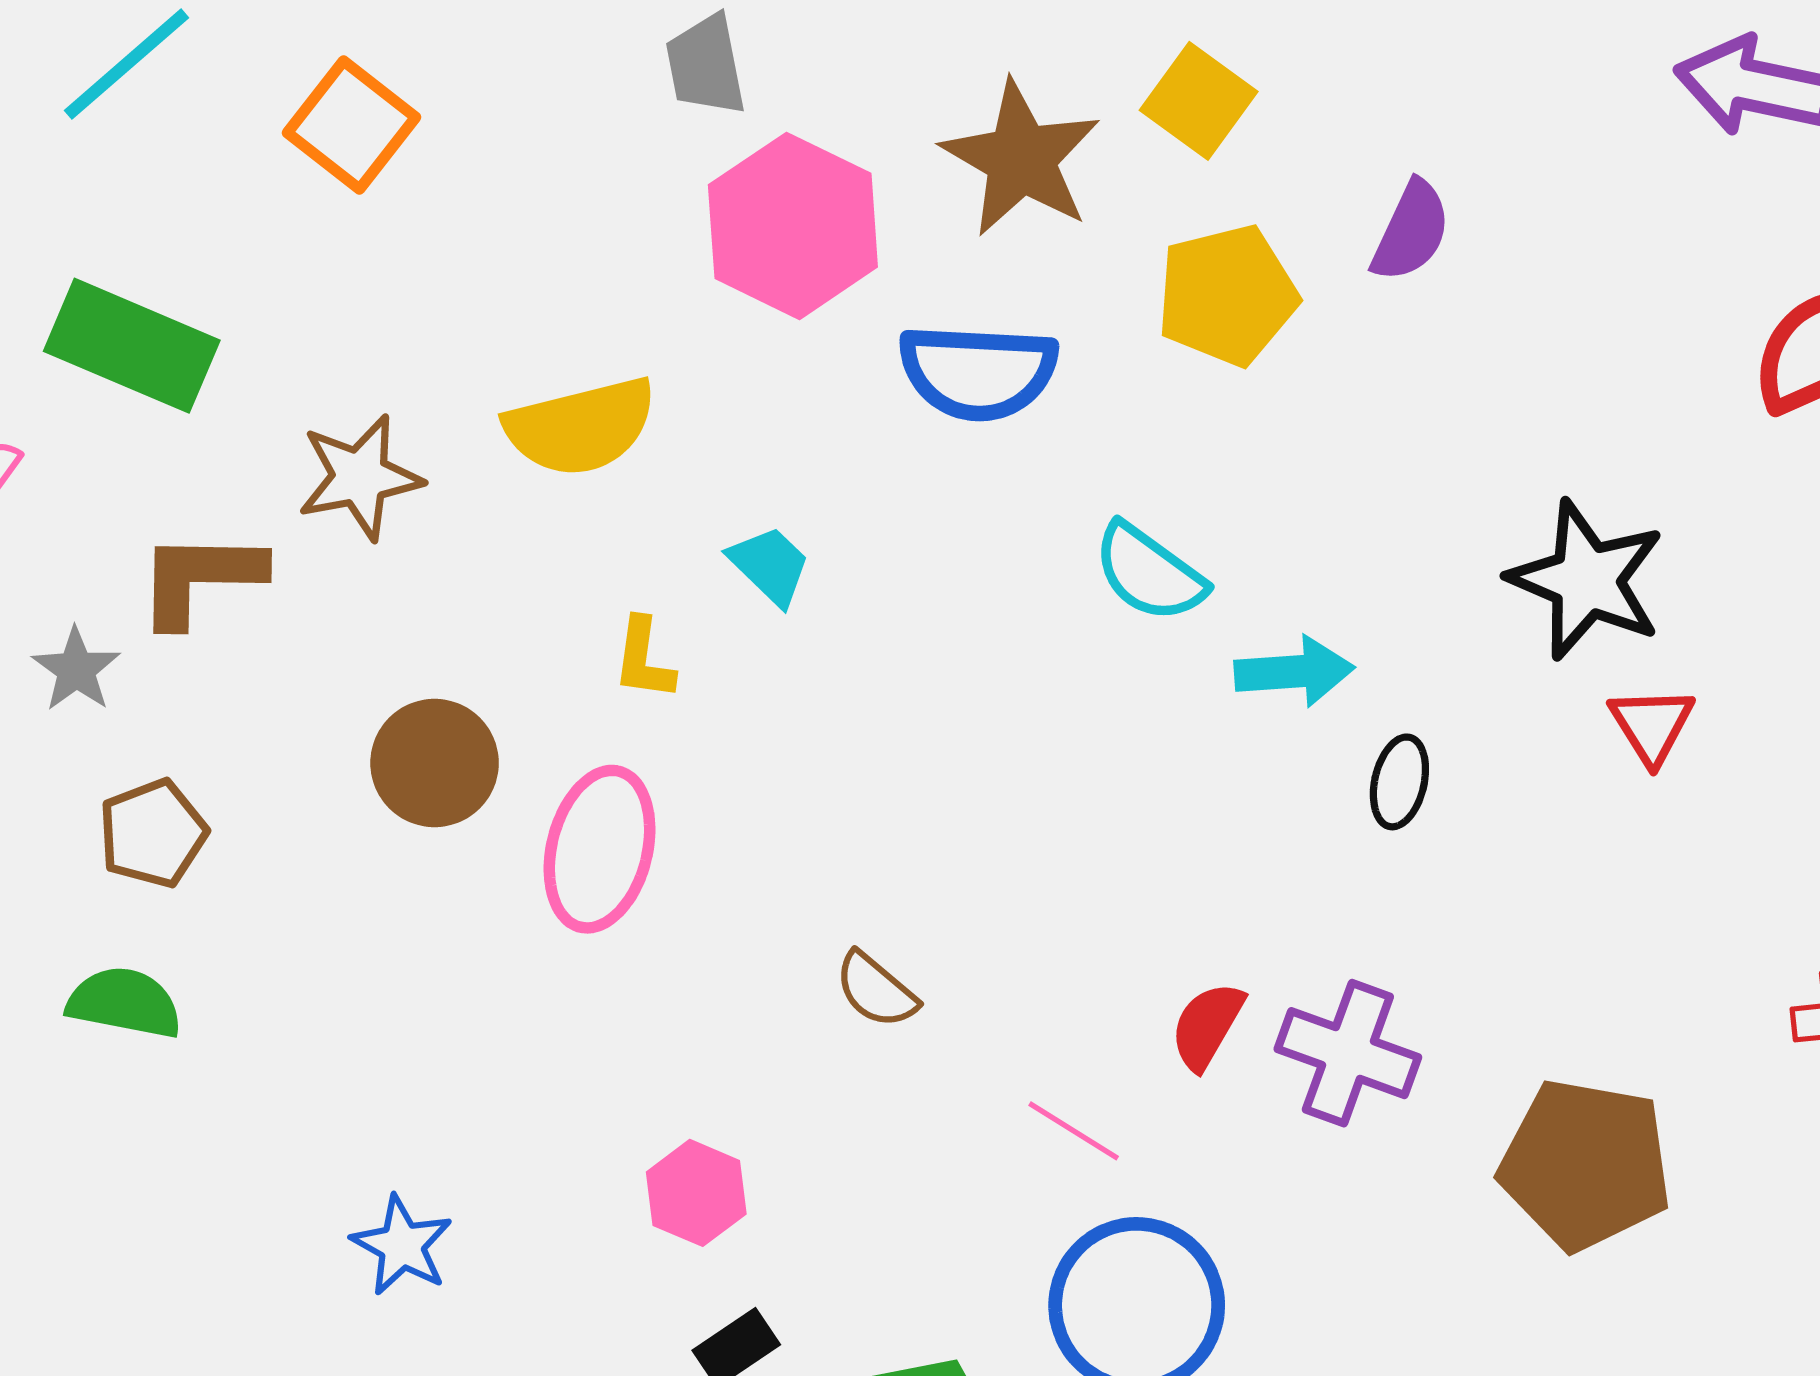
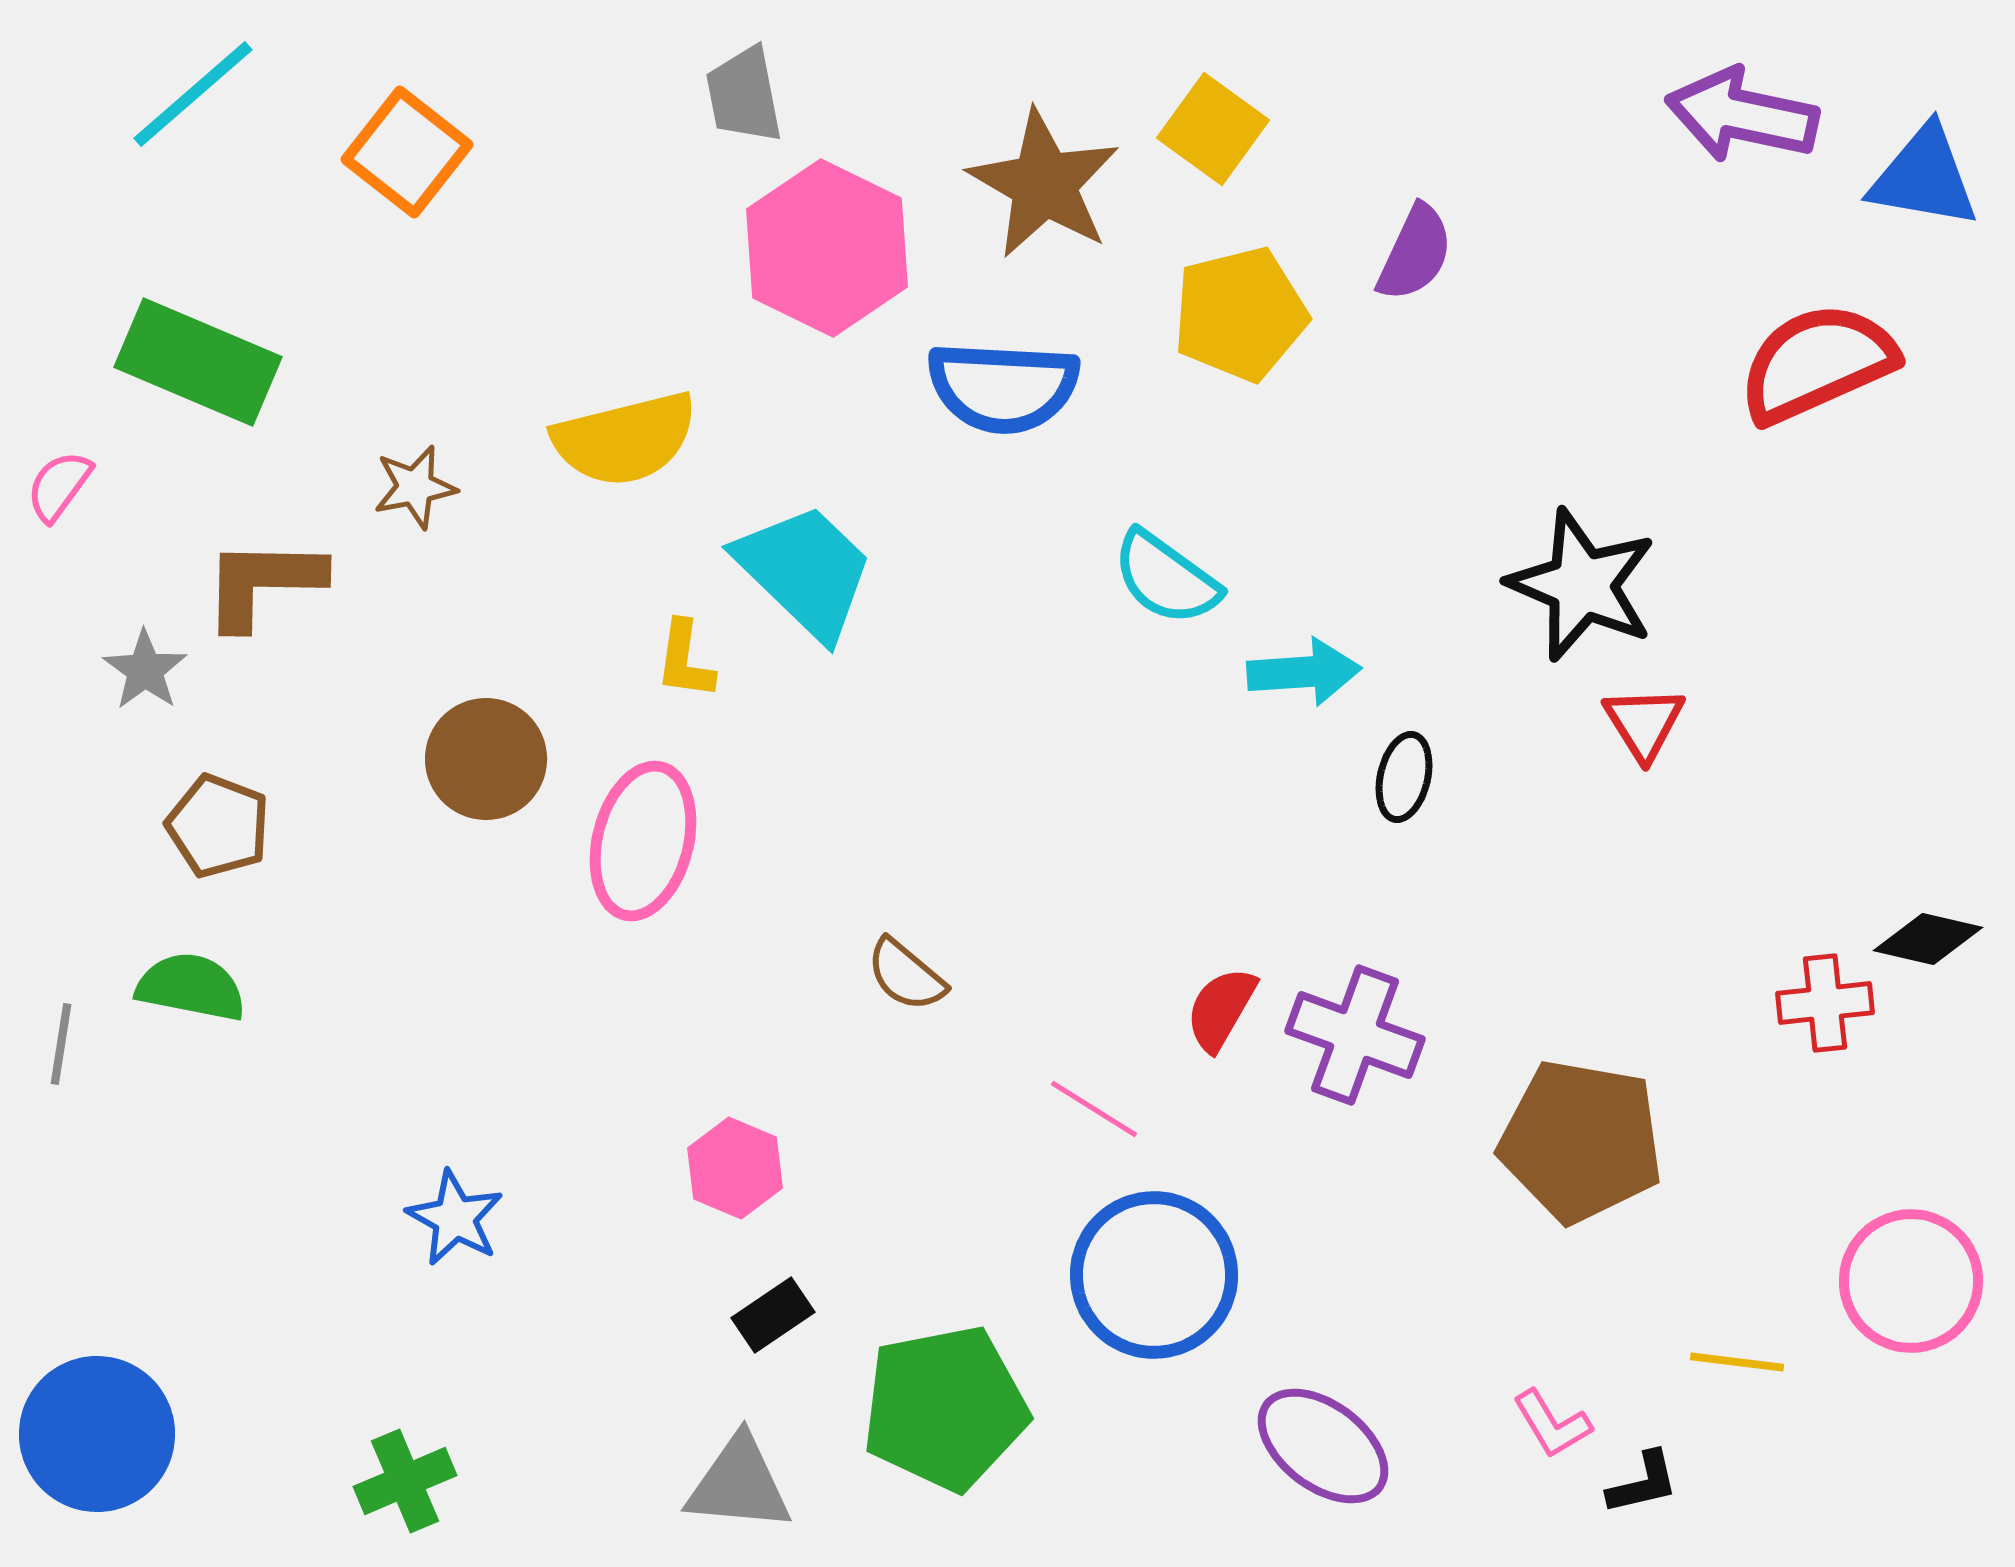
brown star: (360, 477) -> (415, 487), size x0.7
cyan trapezoid: (770, 565) -> (805, 571), size x1.8
brown pentagon: (153, 833) -> (218, 826), turned -30

